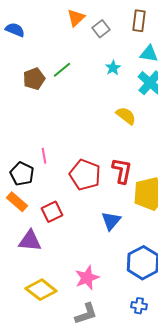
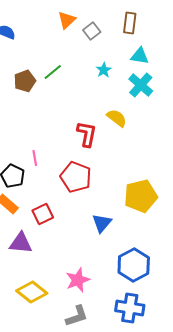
red L-shape: (122, 171) -> (87, 134), moved
blue cross: (139, 306) -> (130, 308), size x1.8

